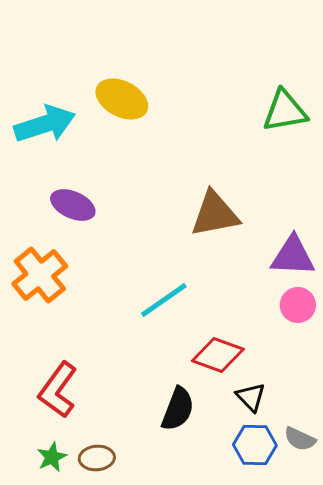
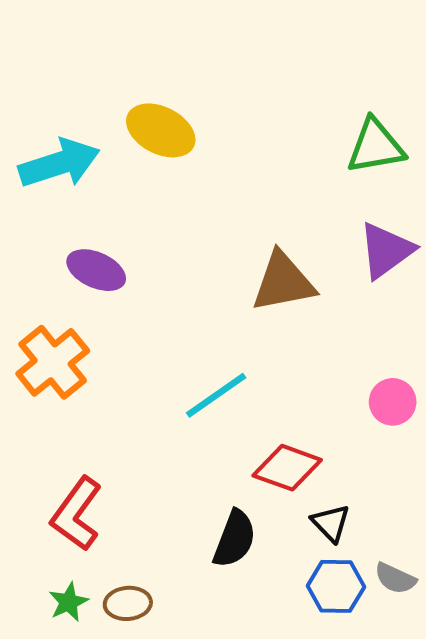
purple triangle: (293, 256) -> (386, 250), moved, turned -39

